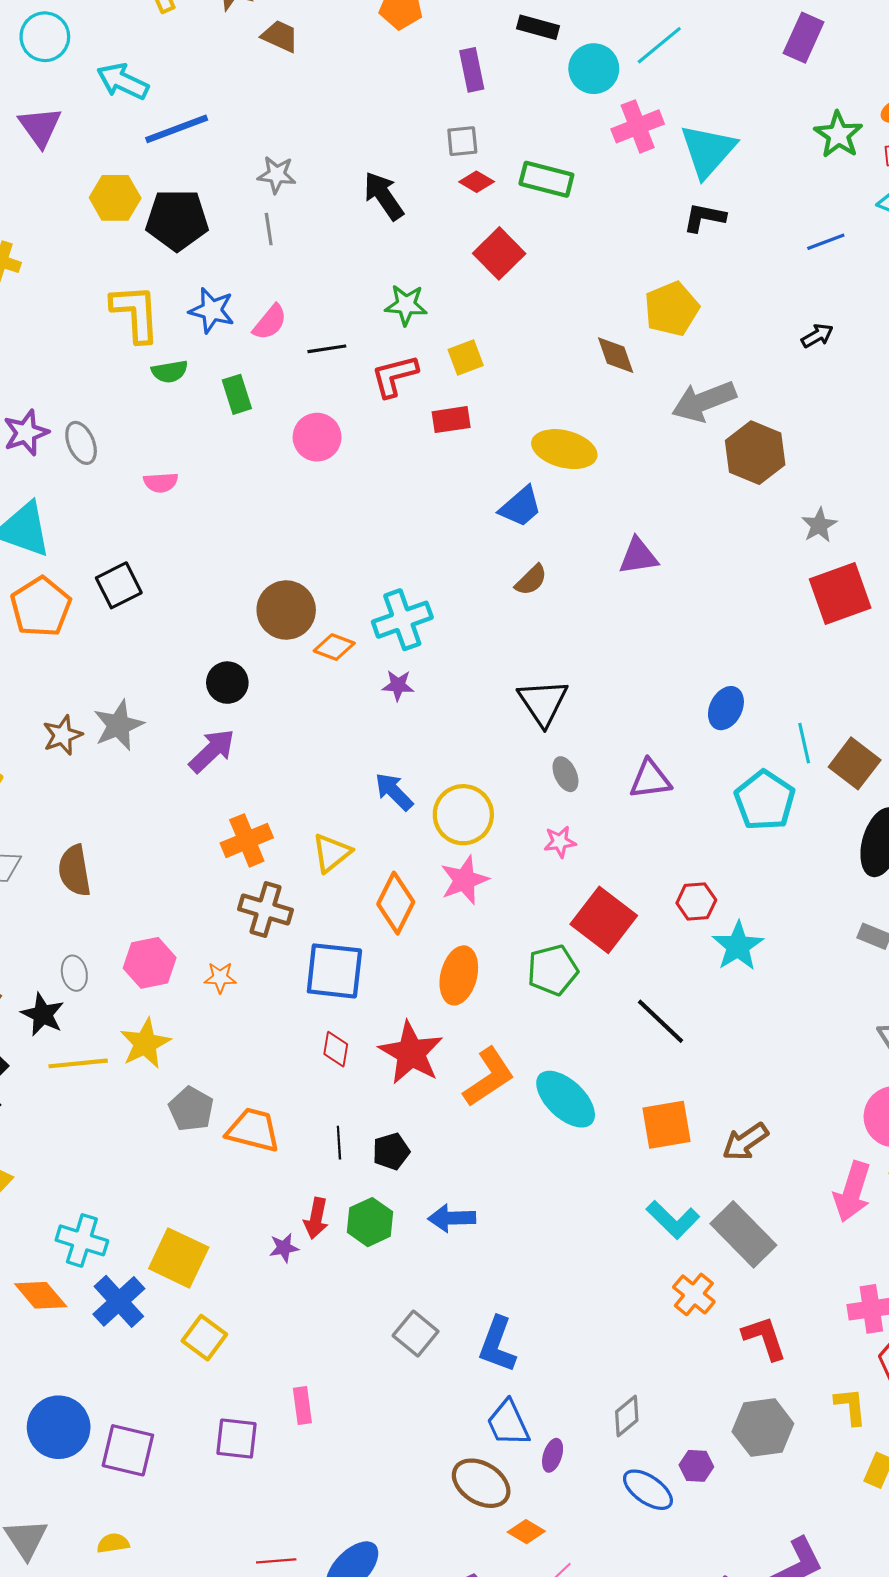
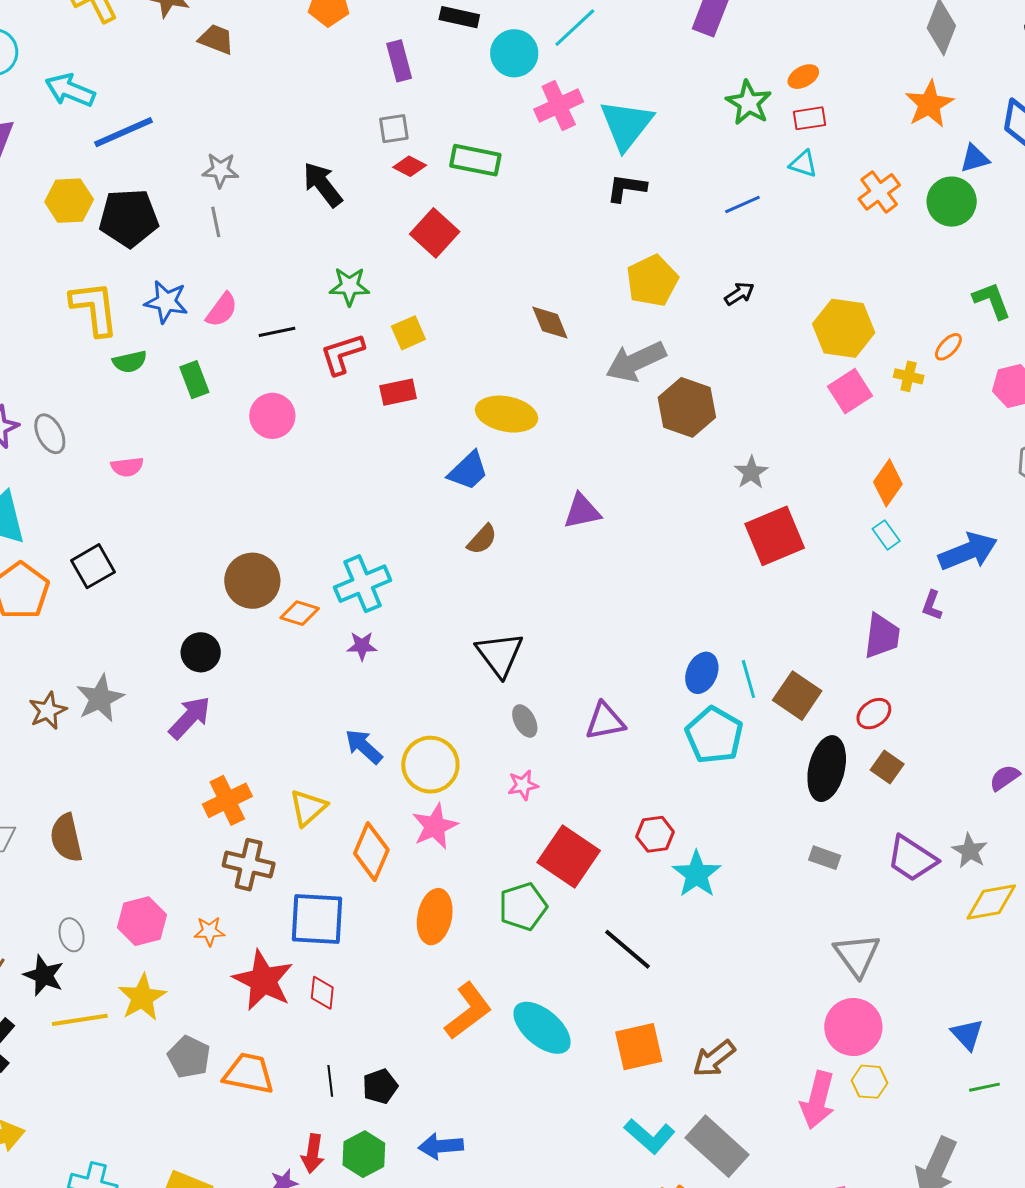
yellow pentagon: (672, 309) -> (652, 281), moved
blue ellipse: (726, 708) -> (702, 673), moved
red star: (411, 1053) -> (263, 980), moved

